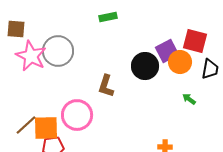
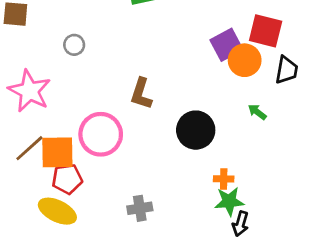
gray circle: (58, 51) -> (74, 45), size x0.5
pink star: (31, 56) -> (29, 91), moved
black circle: (145, 66) -> (196, 130), moved

